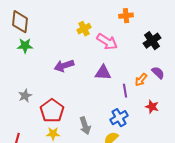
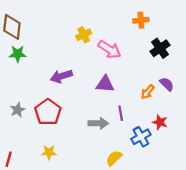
orange cross: (126, 16) -> (141, 20), moved
purple line: (125, 91) -> (121, 113), moved
red pentagon: (52, 111) -> (48, 112), moved
blue cross: (119, 118) -> (141, 137), moved
gray arrow: (85, 126) -> (98, 123), moved, turned -72

